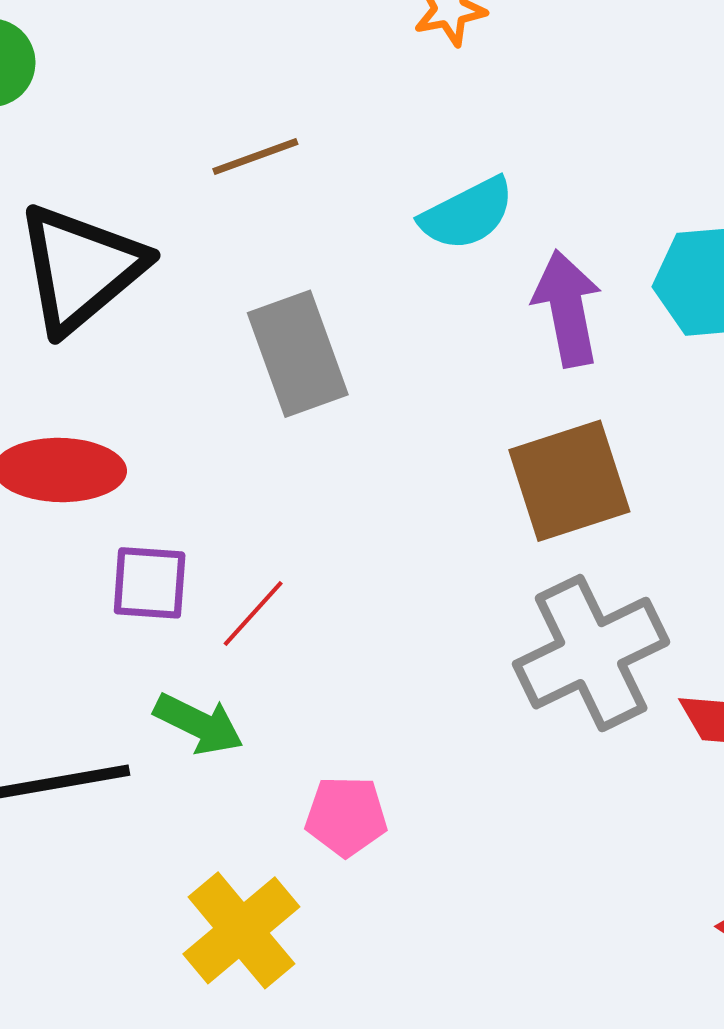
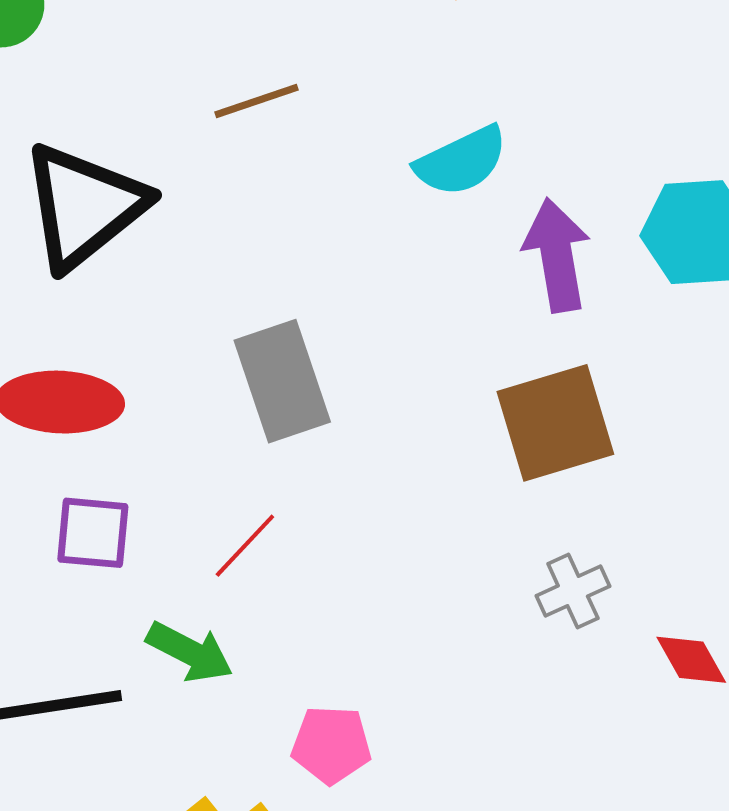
gray rectangle: (298, 354) -> (282, 381), moved
purple square: (150, 583) -> (93, 533), moved
gray cross: (591, 653) -> (573, 591), size x0.5

